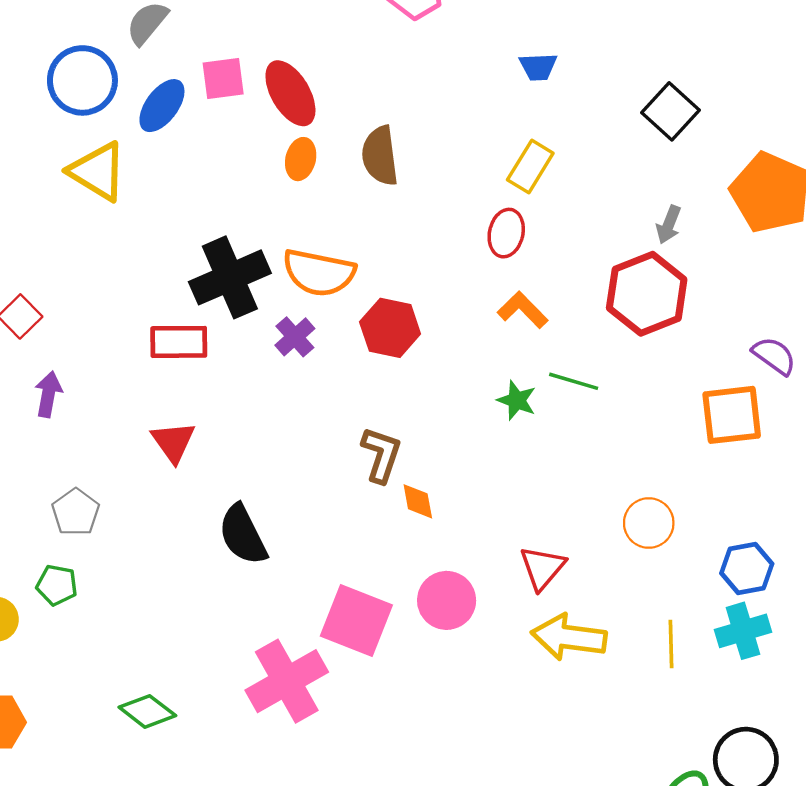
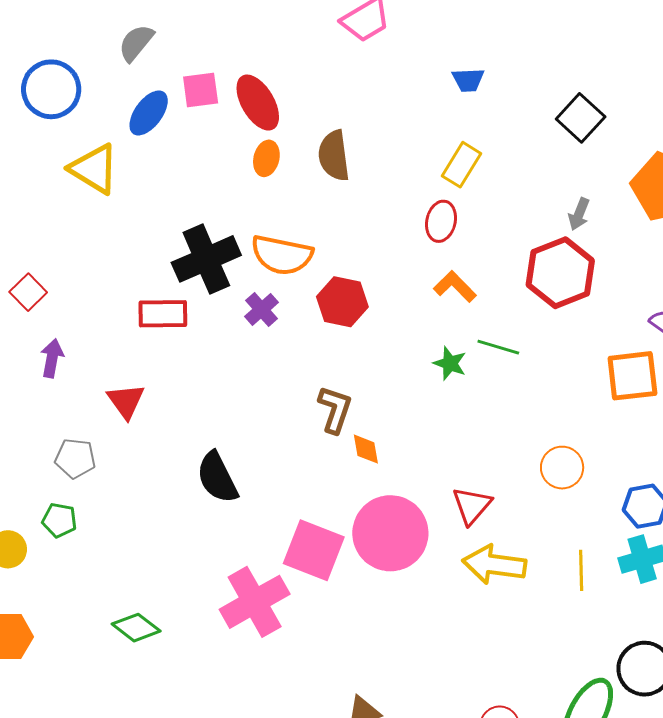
blue circle: (82, 80) -> (51, 89), moved
red triangle: (173, 442) -> (126, 401), moved
gray pentagon: (76, 512) -> (75, 458), turned -30
pink circle: (447, 600) -> (390, 533), size x1.5

